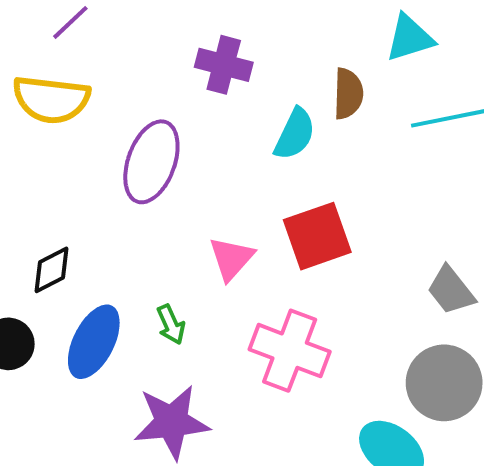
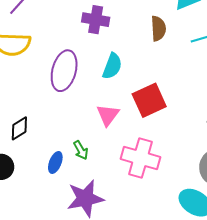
cyan semicircle: (295, 134) -> (112, 66), moved
blue ellipse: (94, 342) -> (55, 162), moved, size x0.6

